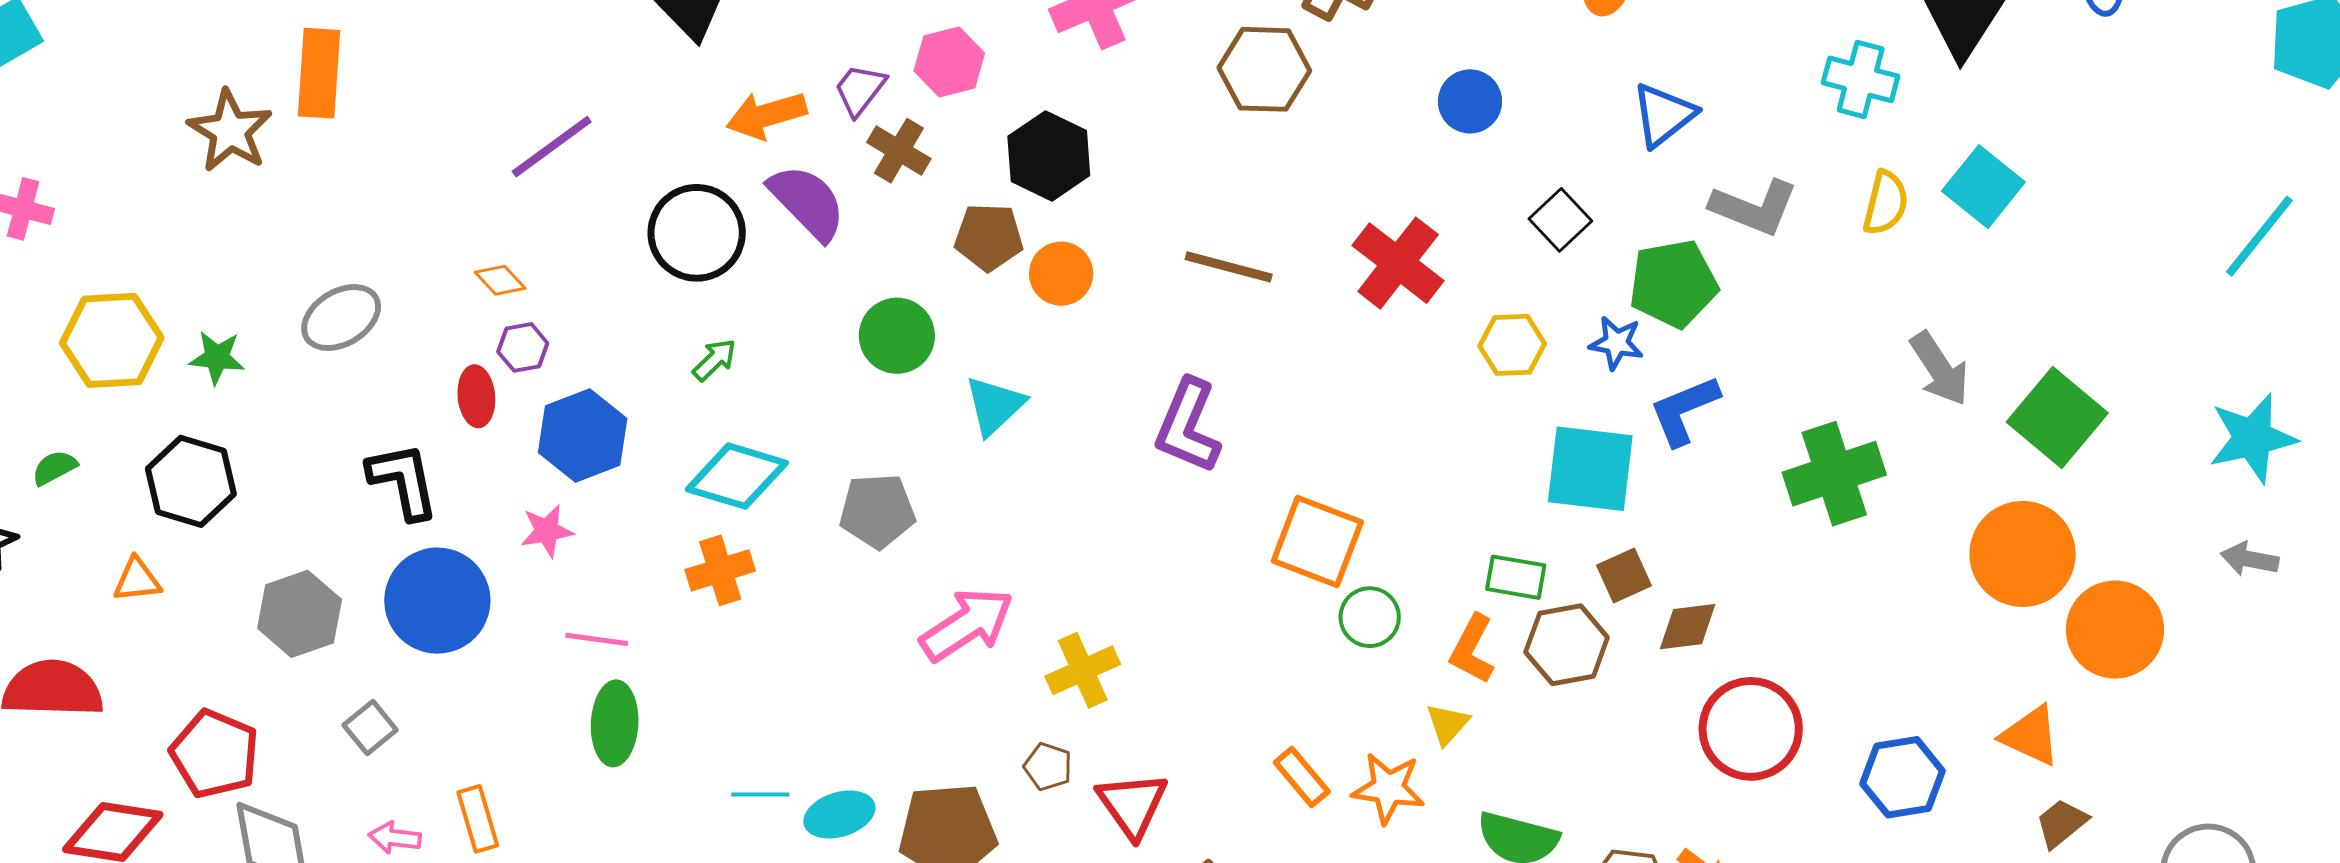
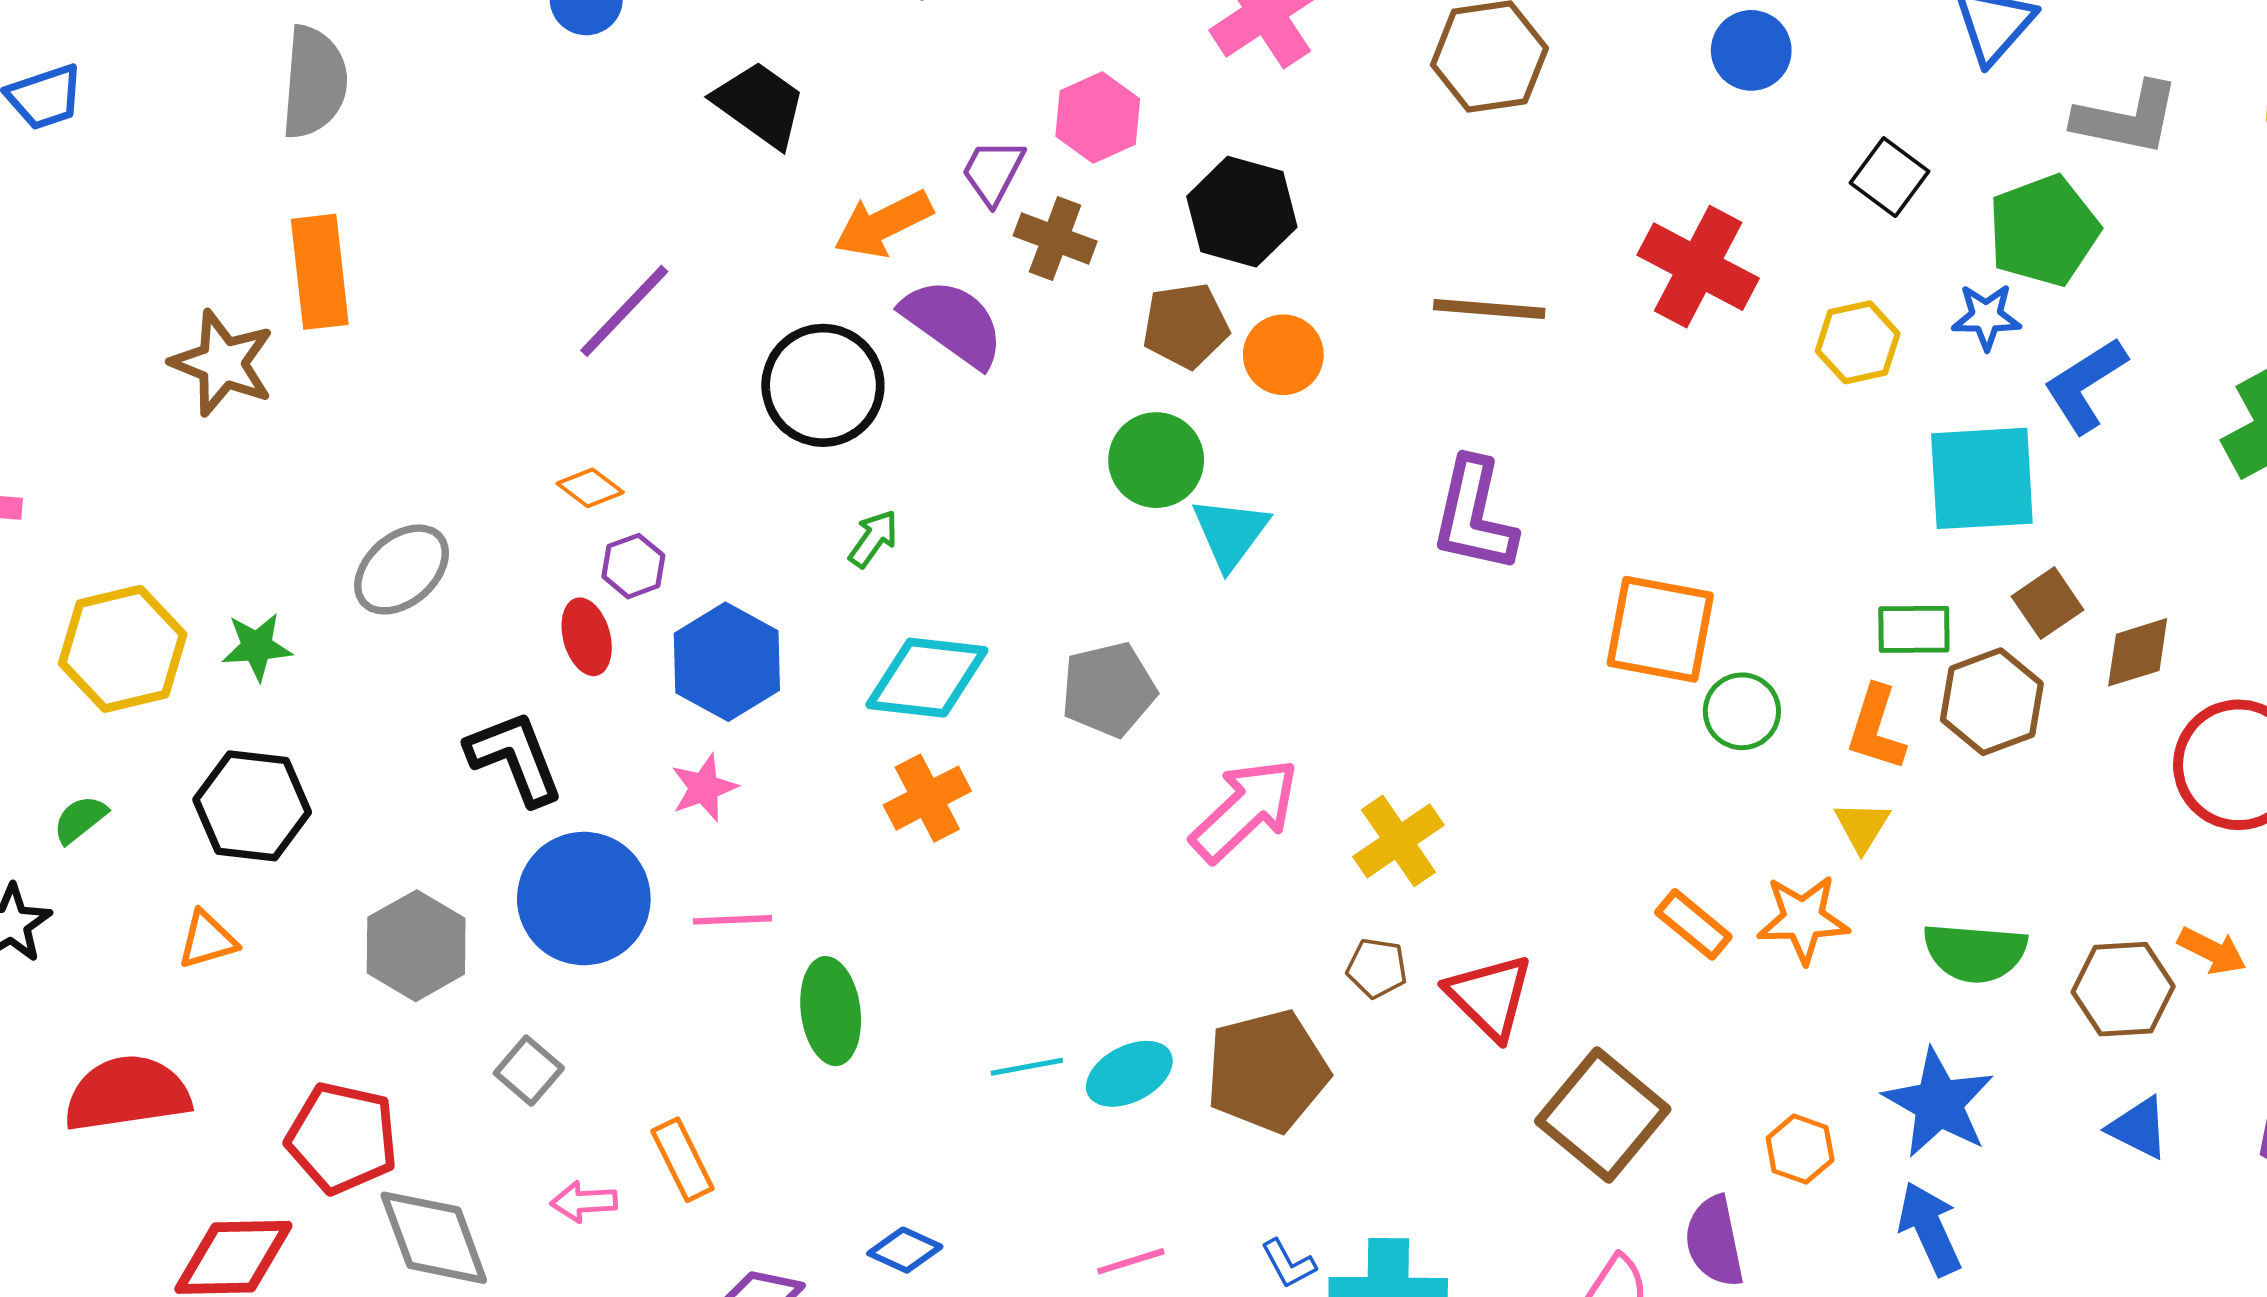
green circle: (897, 336) -> (1156, 460), moved
pink line: (597, 639) -> (733, 920), moved

